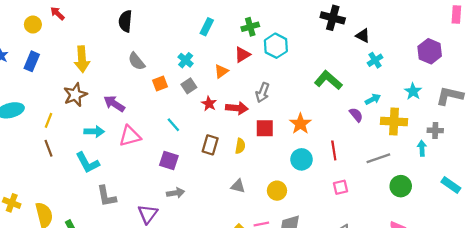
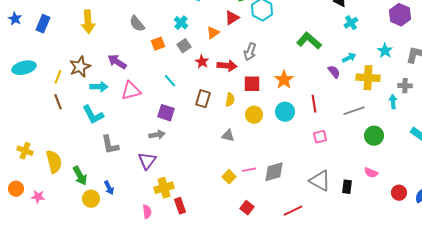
brown star: (75, 95) -> (80, 67), moved
yellow circle: (277, 191) -> (254, 115), moved
gray arrow: (176, 193) -> (157, 135), moved

